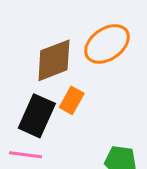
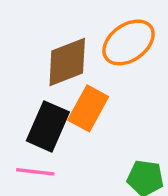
orange rectangle: (72, 100) -> (88, 108), size x1.4

